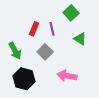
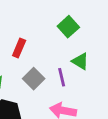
purple line: (52, 29) -> (62, 77), moved

